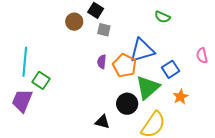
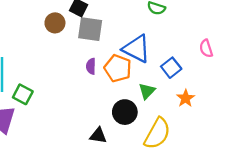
gray square: (104, 30) -> (90, 29), size x1.6
blue triangle: (142, 50) -> (136, 49), turned 48
green triangle: (148, 87) -> (147, 91), size x0.6

